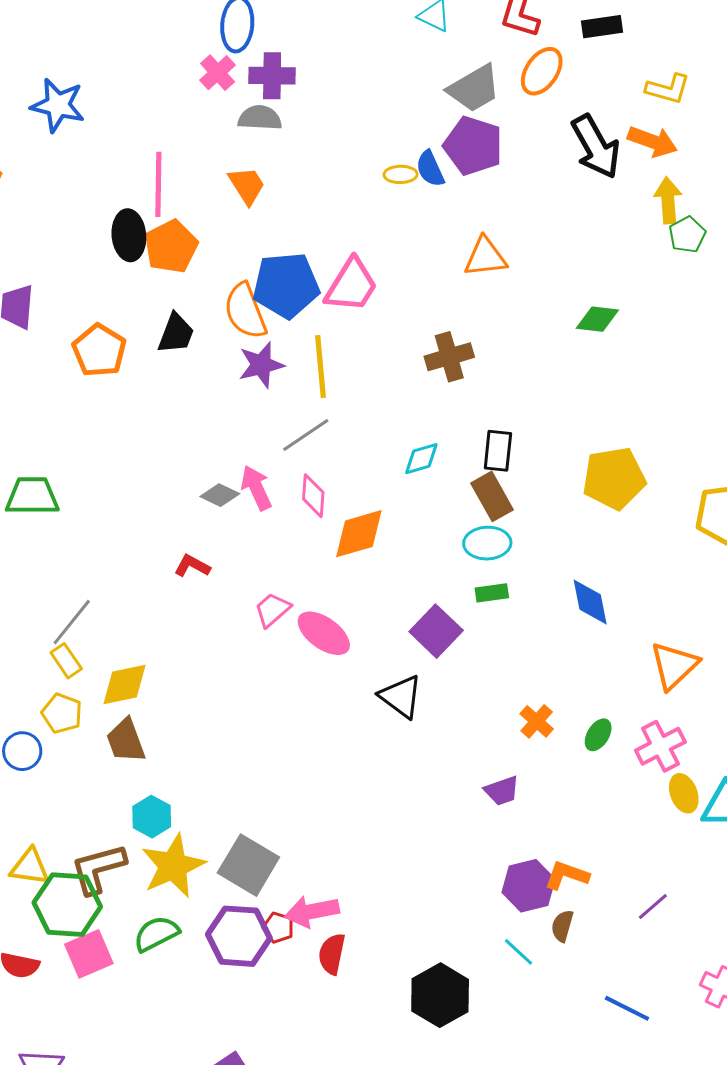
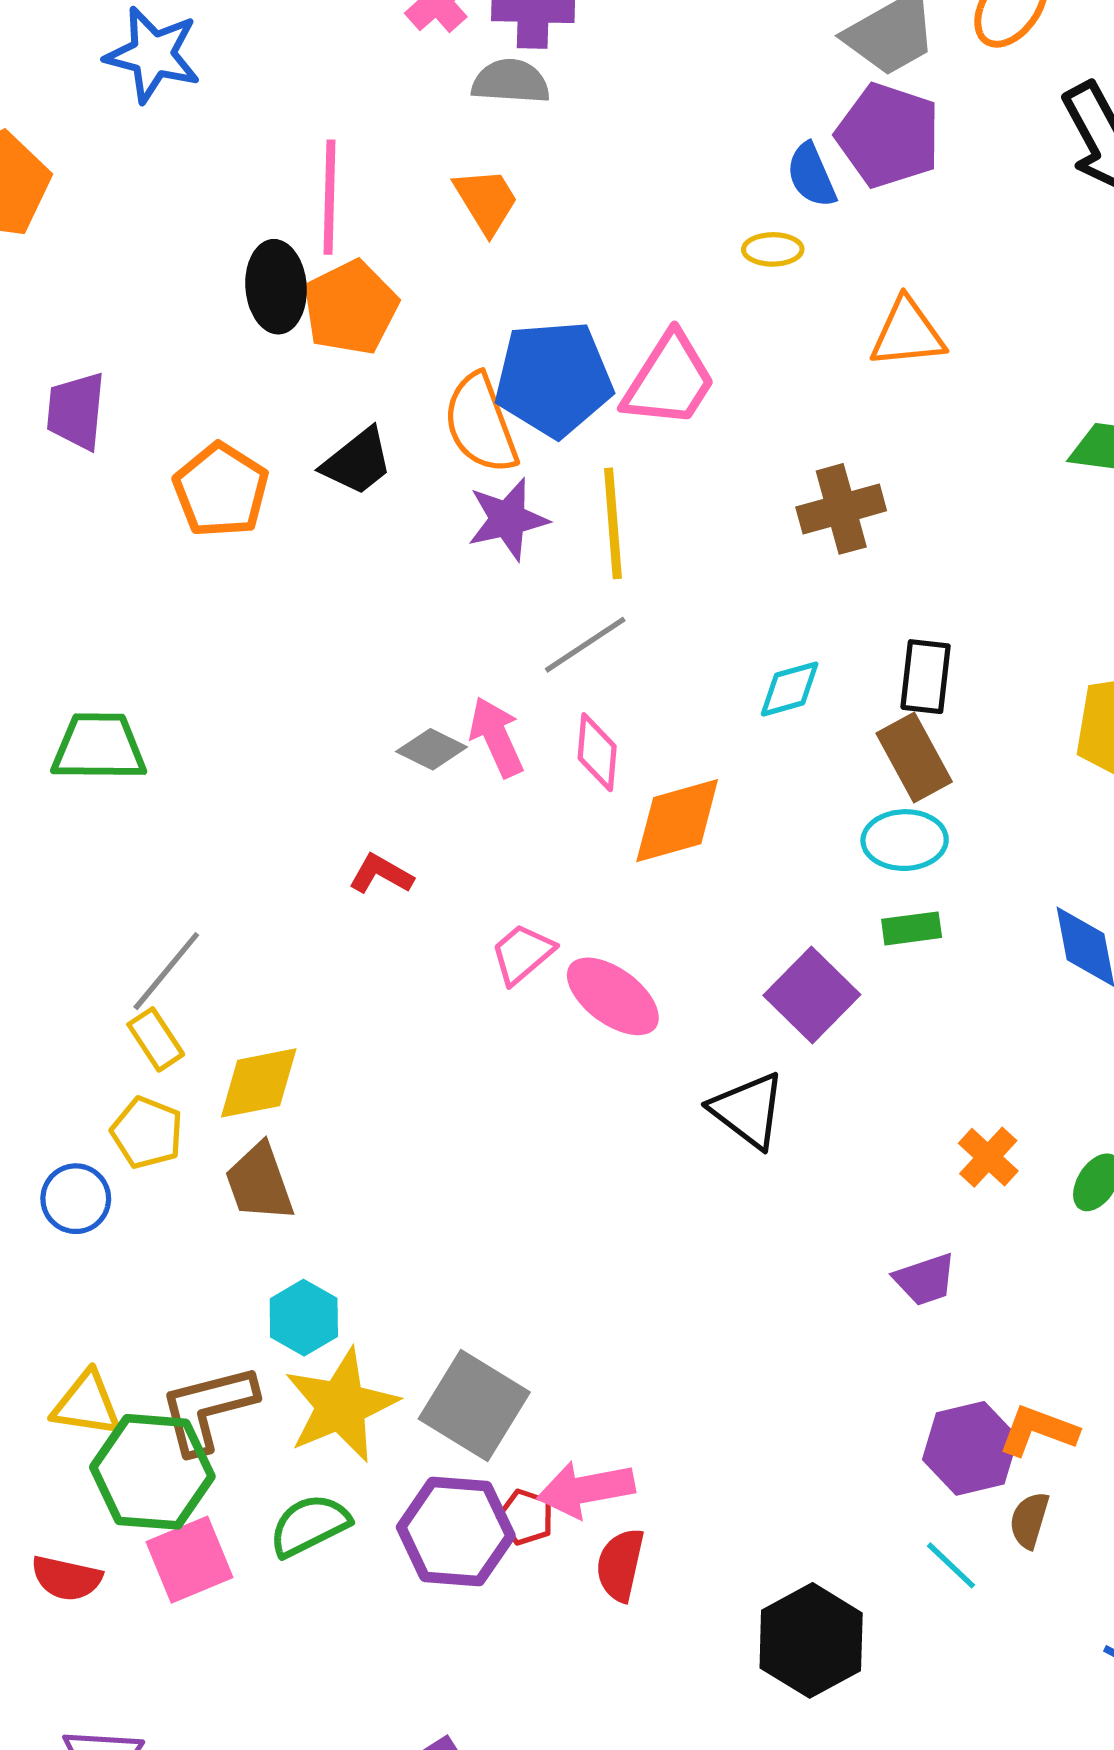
yellow ellipse: (401, 174) -> (773, 249), moved
black trapezoid: (176, 333) -> (357, 462), turned 30

